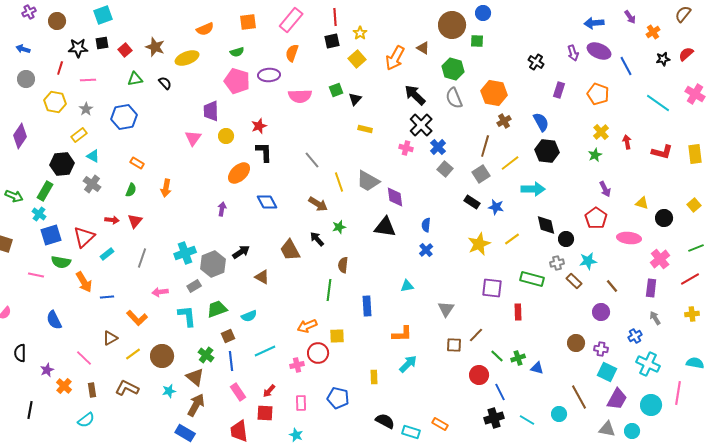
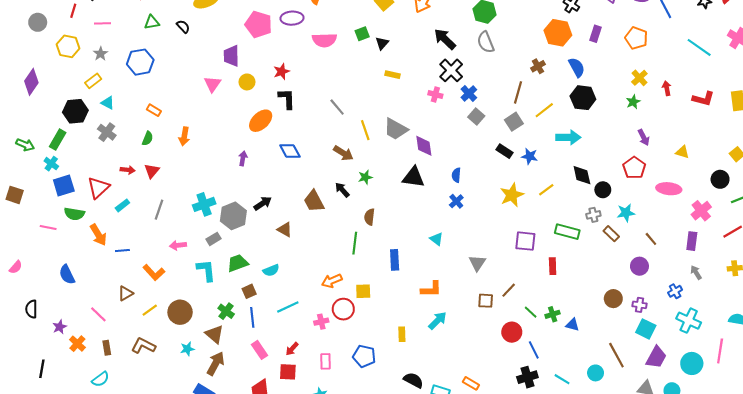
orange hexagon: (494, 93) -> (558, 33), moved
black circle: (664, 218) -> (720, 179), moved
cyan triangle: (407, 286) -> (436, 239), turned 48

